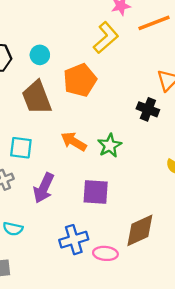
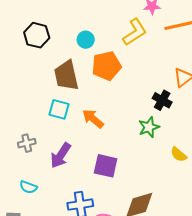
cyan circle: (40, 55) -> (86, 40), moved
green star: (110, 146) -> (149, 127), moved
cyan square: (21, 148) -> (59, 109), moved

